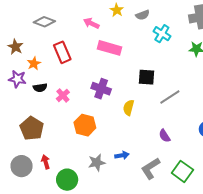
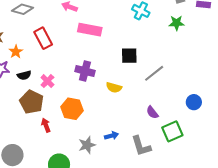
yellow semicircle: (129, 108) -> (114, 87), turned -84
brown pentagon: (32, 128) -> (32, 102), moved
red arrow: (46, 162) -> (46, 125), moved
gray L-shape: (151, 168) -> (141, 146), turned -70
green square: (182, 171) -> (172, 131), moved, turned 35

